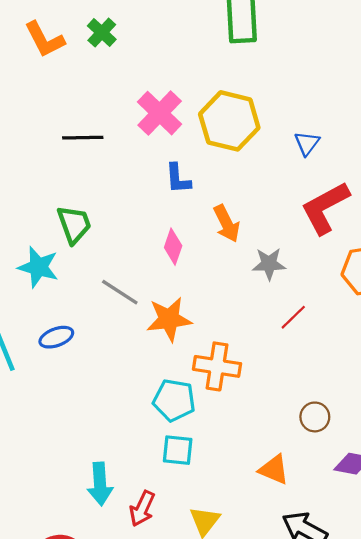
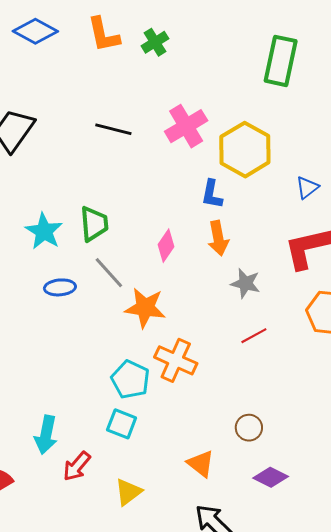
blue L-shape: (178, 179) -> (212, 194), moved
green trapezoid: (74, 224) -> (94, 224), moved
blue ellipse: (56, 337) -> (60, 287), moved

